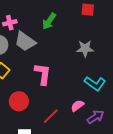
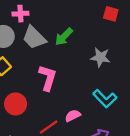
green arrow: (49, 21) -> (64, 37), moved
pink semicircle: (77, 106) -> (73, 116), moved

